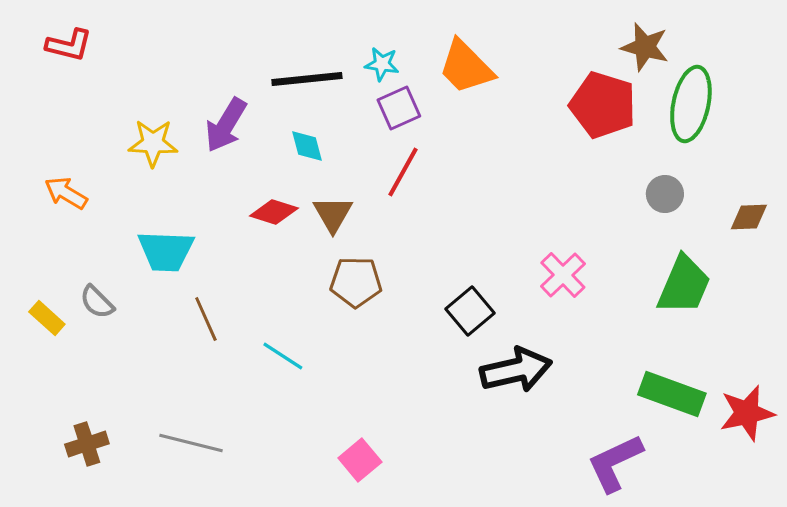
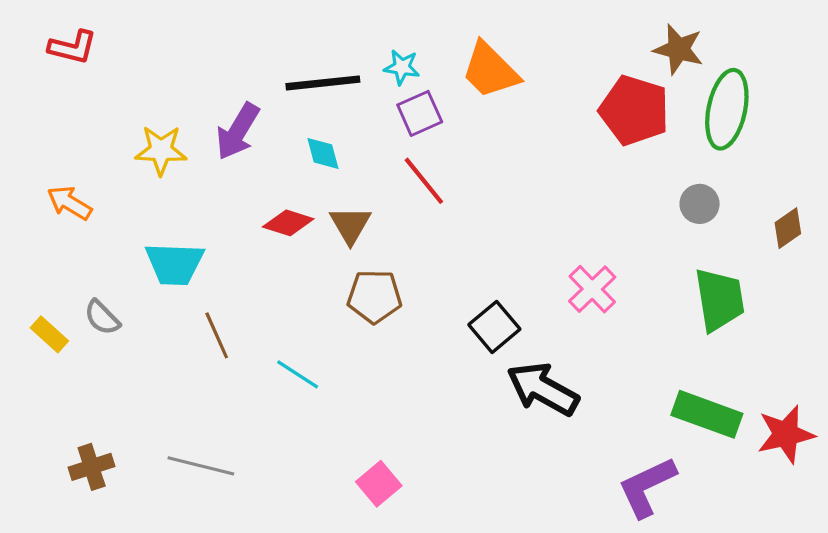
red line: (403, 172) -> (424, 181), turned -68
brown diamond: (749, 217) -> (788, 228), turned -33
green trapezoid: (684, 285) -> (720, 300), turned -32
black arrow: (516, 370) -> (543, 389), turned -138

